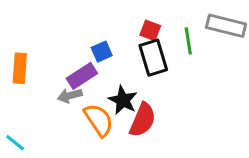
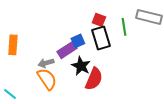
blue square: (102, 52) -> (78, 41), moved
purple rectangle: (82, 76) -> (67, 50), moved
orange semicircle: (99, 120) -> (47, 79), moved

